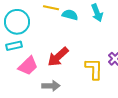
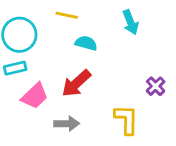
cyan semicircle: (70, 15) -> (86, 43), moved
yellow L-shape: (94, 69) -> (126, 120), moved

